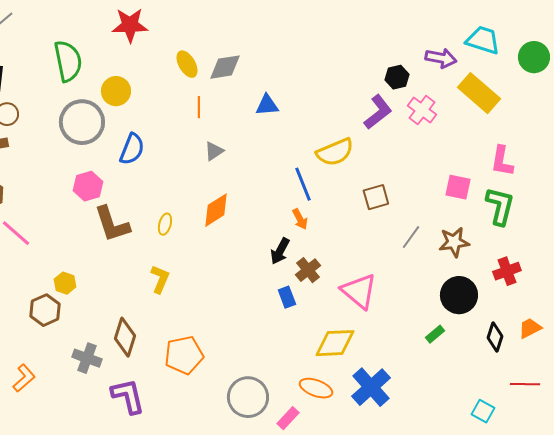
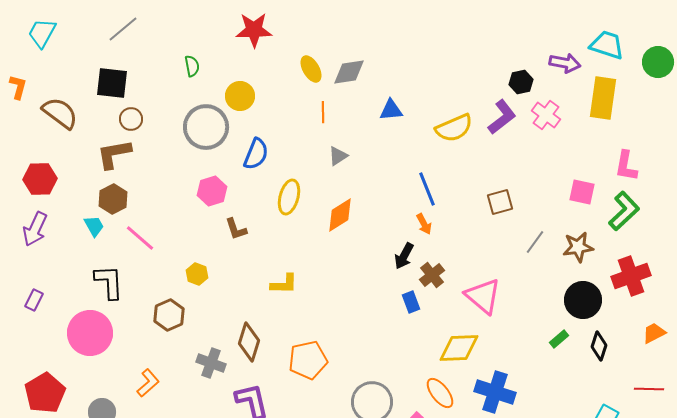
green semicircle: (68, 61) -> (192, 66), size x0.5
yellow rectangle: (479, 93) -> (603, 98), turned 57
yellow semicircle: (335, 152) -> (454, 128), moved
green L-shape: (500, 206) -> (624, 211), turned 33
brown L-shape: (112, 224) -> (236, 229), size x0.6
yellow ellipse: (165, 224) -> (289, 197), moved, size x1.6
red cross: (507, 271) -> (631, 276), size x1.4
yellow L-shape: (160, 279) -> (284, 284), turned 68
yellow hexagon: (65, 283) -> (197, 274), moved
black diamond: (495, 337) -> (599, 346), moved
blue cross: (371, 387) -> (495, 392), turned -30
orange ellipse: (316, 388) -> (440, 393), turned 32

